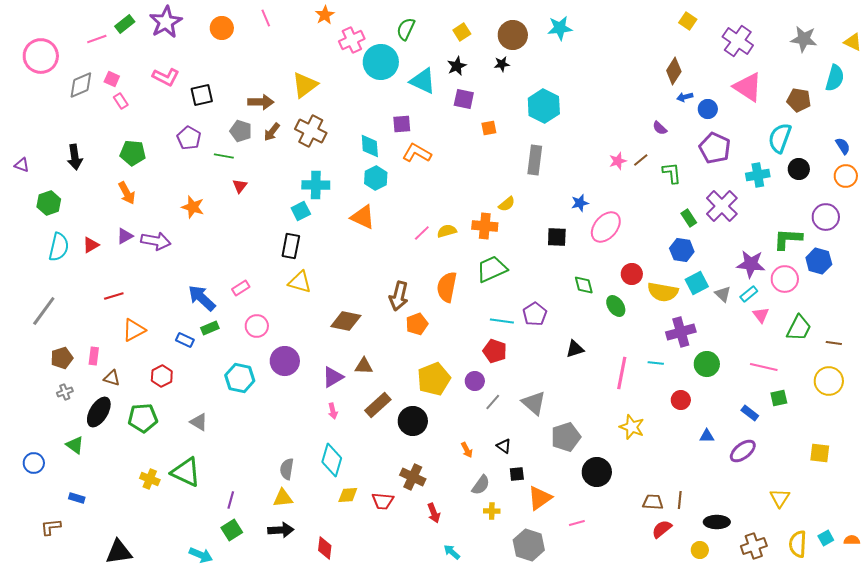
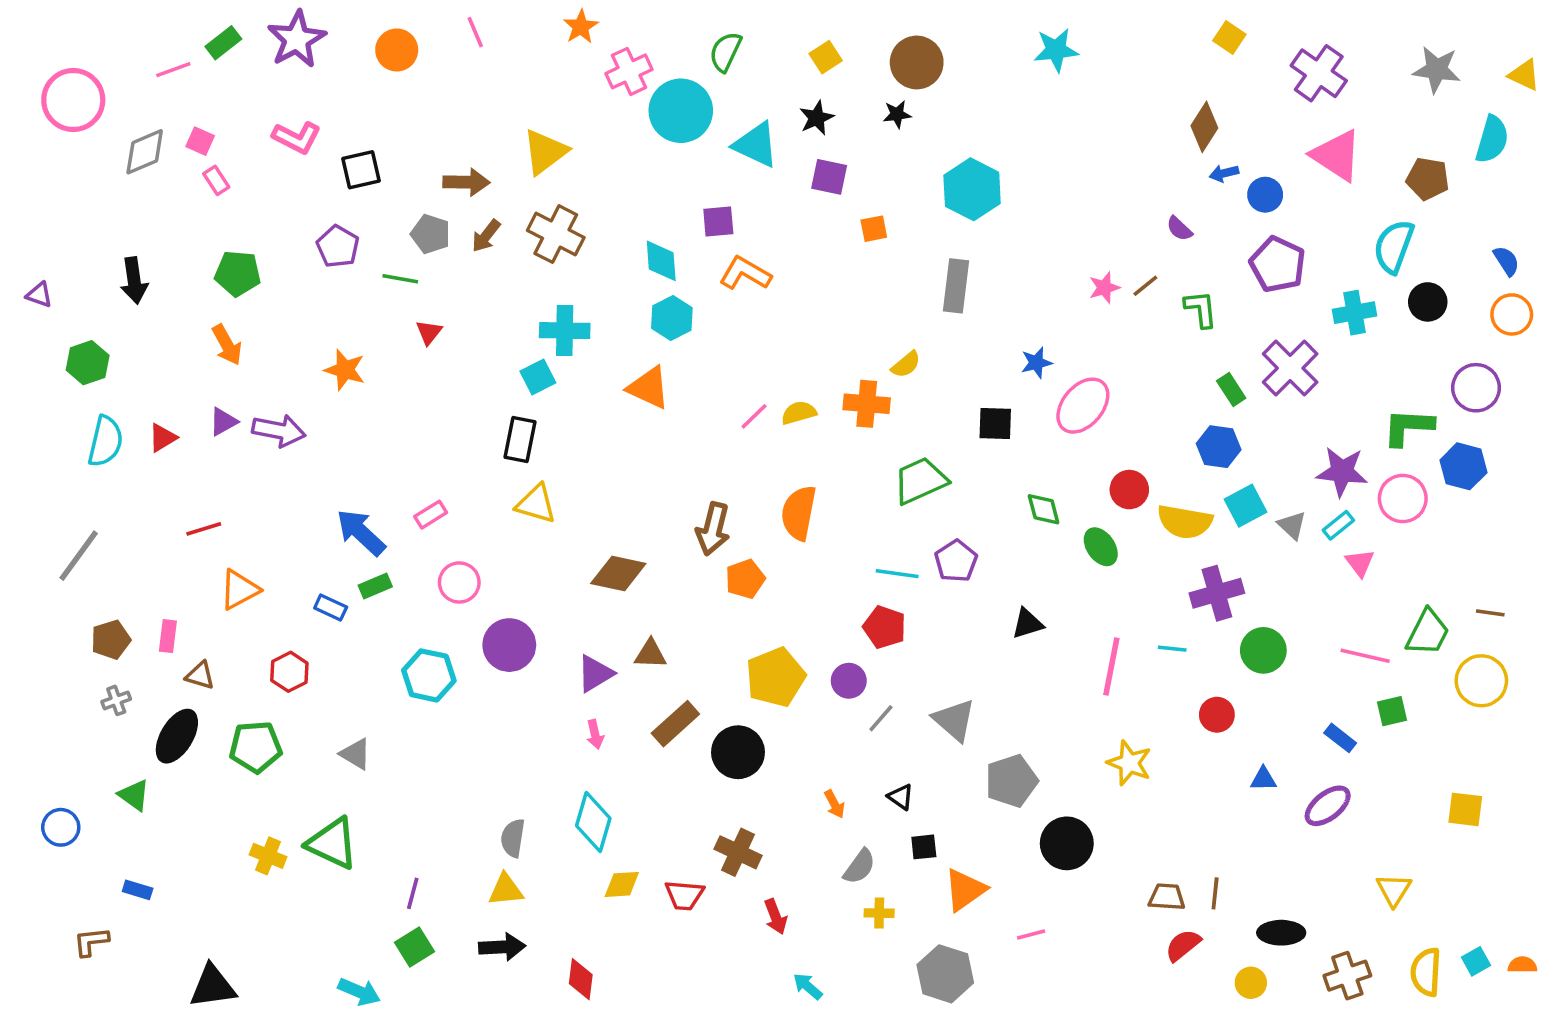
cyan star: (560, 28) -> (1056, 50), moved
green trapezoid: (492, 269) -> (920, 481), moved
green trapezoid: (799, 328) -> (1428, 633), moved

